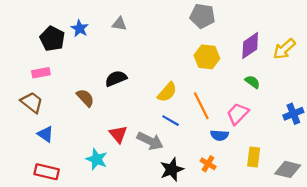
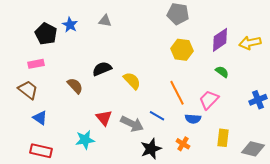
yellow arrow: (284, 49) -> (250, 43), turned 30
yellow semicircle: (167, 92) -> (132, 81), moved, turned -84
blue line: (171, 121) -> (157, 116), moved
cyan star: (97, 159) -> (85, 140), turned -30

